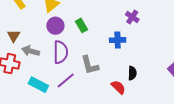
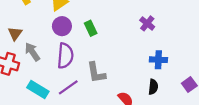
blue cross: (118, 40) -> (158, 60), moved
gray arrow: (31, 51) -> (32, 52), turned 36
black semicircle: (132, 73) -> (153, 87), moved

